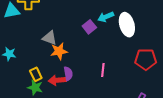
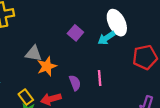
cyan arrow: (106, 17) -> (106, 38), moved
purple semicircle: (68, 74) -> (75, 83), moved

